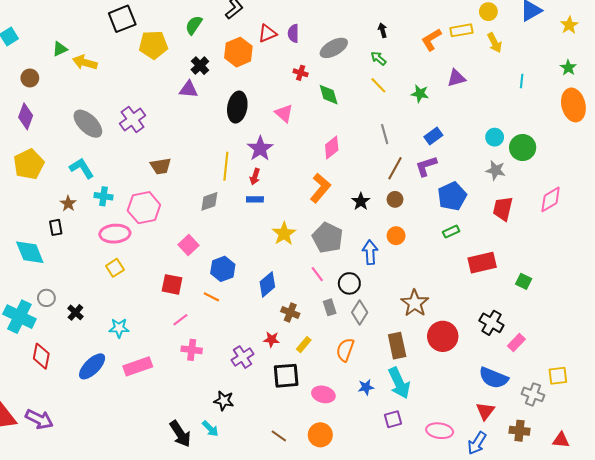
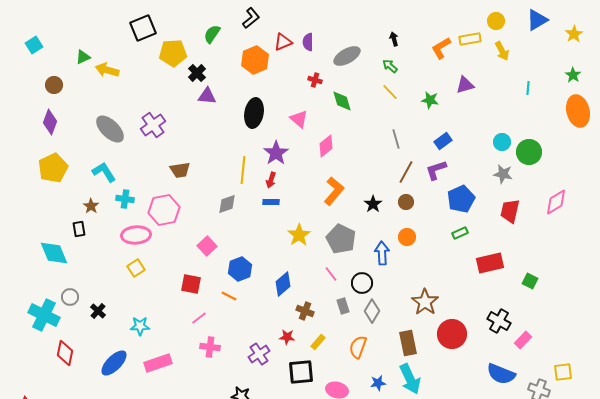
black cross: (200, 66) -> (197, 73), moved
pink diamond: (332, 148) -> (326, 146), moved

